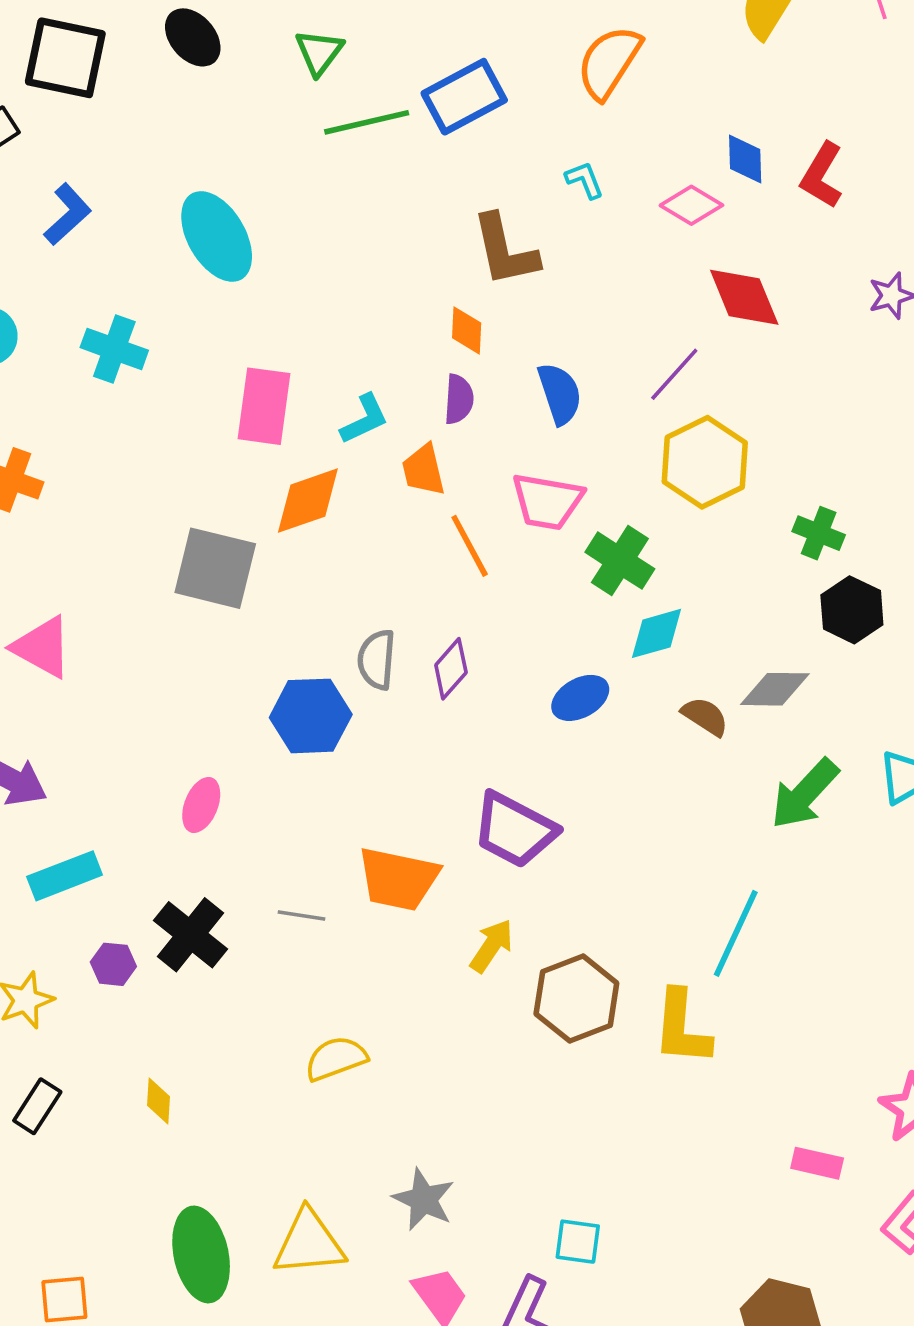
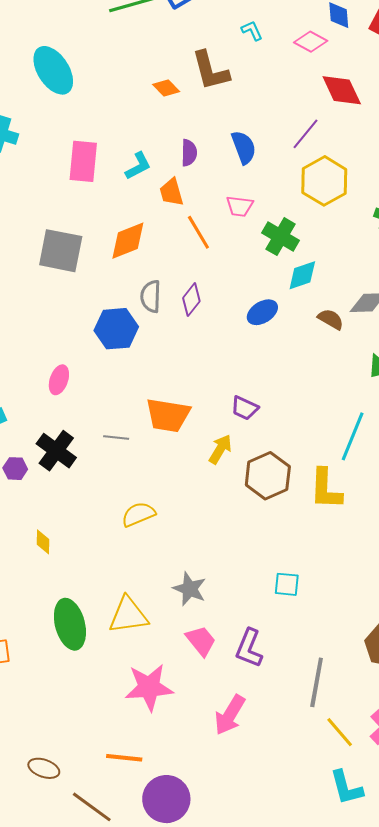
orange diamond: (467, 330) -> (166, 88), moved, turned -44
orange diamond: (308, 501) -> (128, 241), moved
pink trapezoid: (547, 501) -> (240, 206), size x0.7
purple trapezoid: (514, 830) -> (245, 408), moved, size x0.6
cyan square: (578, 1242) -> (287, 584), moved

